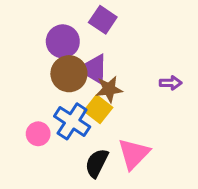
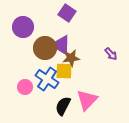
purple circle: (63, 41) -> (23, 27), moved
purple arrow: (171, 83) -> (111, 54), turned 48
yellow square: (98, 109) -> (64, 71), turned -36

